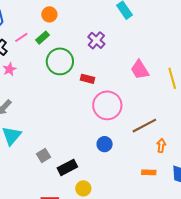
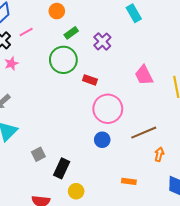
green rectangle: (42, 38) -> (71, 33), moved
blue circle: (105, 144) -> (102, 140), moved
black rectangle: (67, 167) -> (62, 168), turned -42
orange rectangle: (149, 172) -> (129, 181), moved

